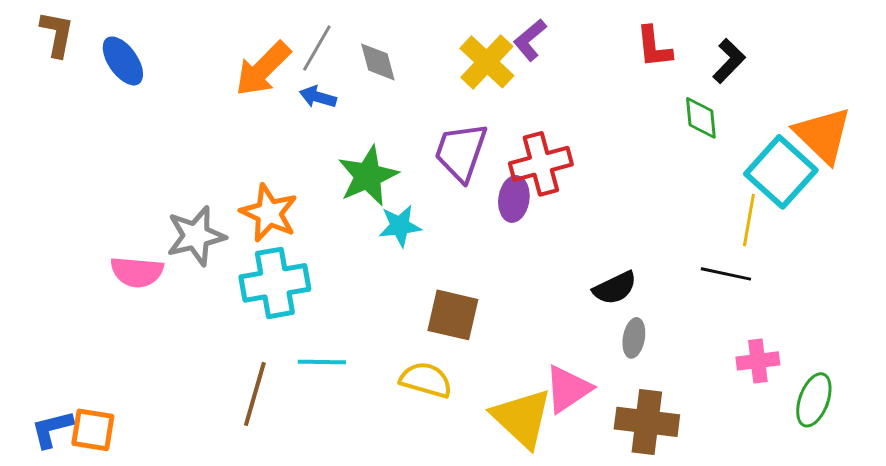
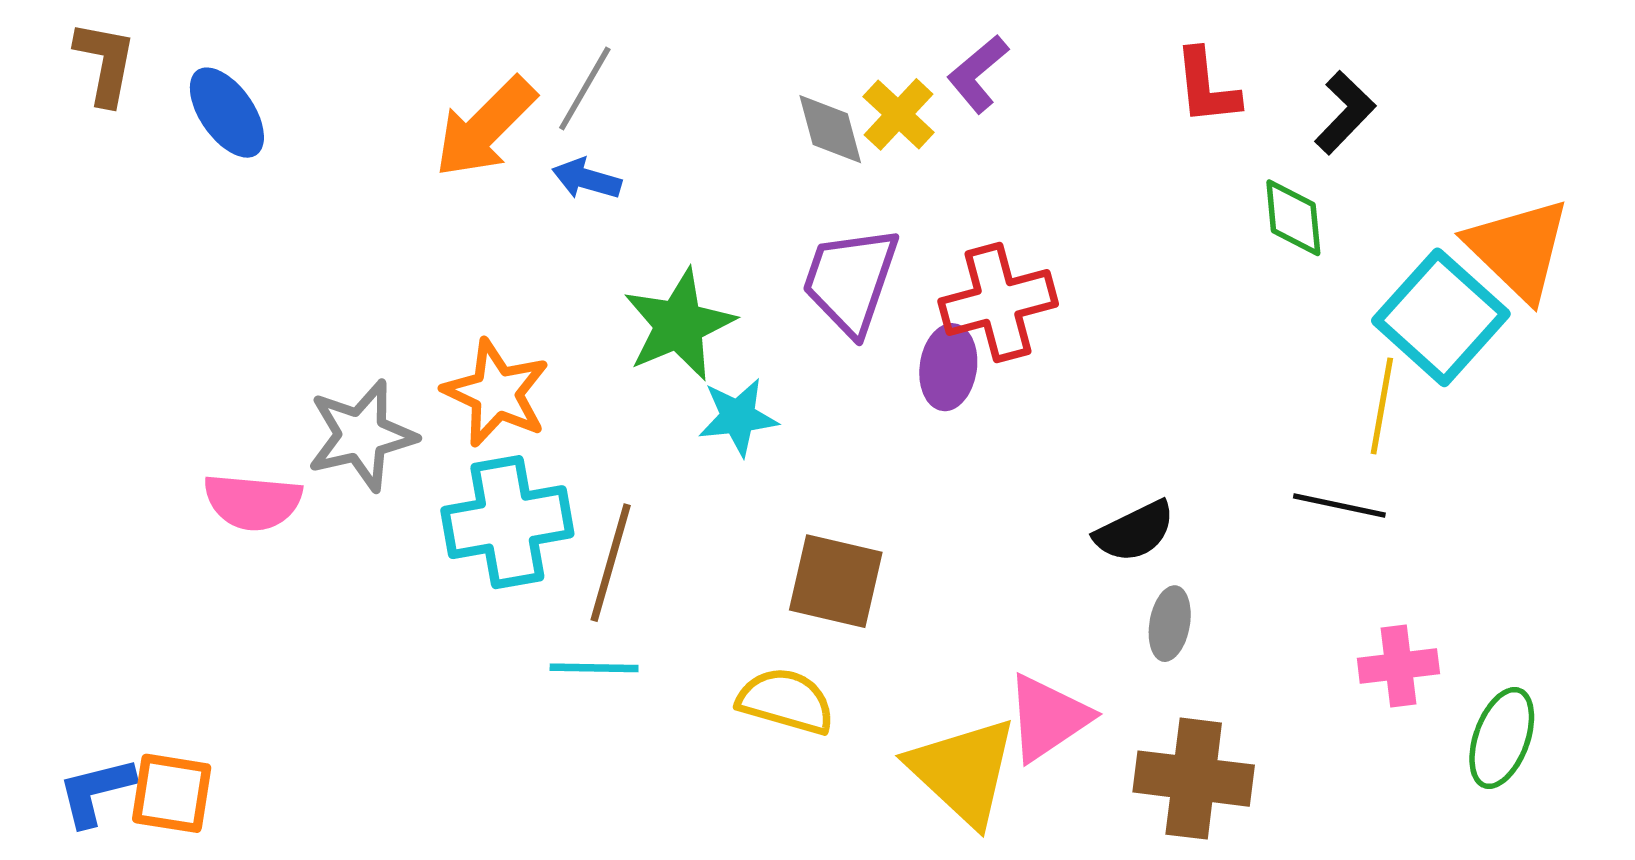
gray diamond: (378, 62) -> (830, 129), moved
yellow cross: (487, 62) -> (898, 114), size x0.7
brown line: (255, 394) -> (611, 563), moved

